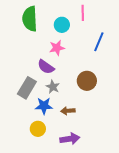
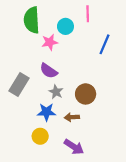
pink star: (57, 48) -> (50, 42), moved
brown circle: (87, 81) -> (86, 94), moved
gray rectangle: (27, 88) -> (19, 84), moved
purple arrow: (70, 139) -> (74, 147), turned 42

